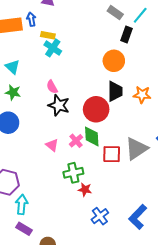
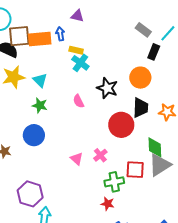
black star: (59, 105) -> (107, 88), moved
green diamond: (92, 136) -> (155, 147), moved
green cross: (73, 173) -> (114, 182), moved

